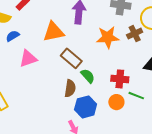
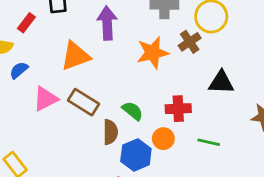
brown rectangle: (71, 58) -> (83, 102), moved
green line: (136, 96) -> (209, 142), moved
orange circle: (116, 102) -> (163, 139), moved

